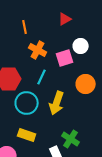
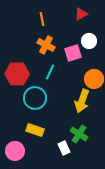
red triangle: (65, 19) -> (81, 14), moved
orange line: (25, 27) -> (42, 19), moved
yellow arrow: (57, 103) -> (82, 101), moved

